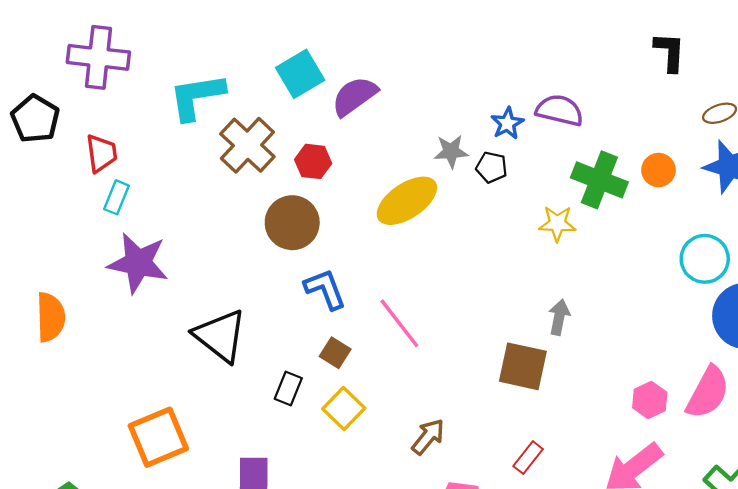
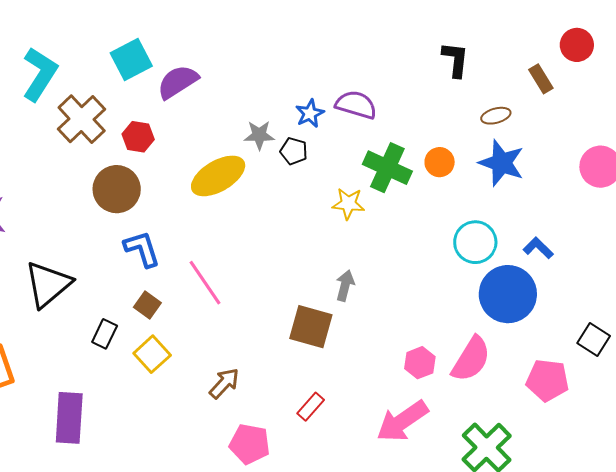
cyan L-shape: (197, 97) -> (40, 74), turned 128
black triangle: (220, 336) -> (48, 284), turned 38

